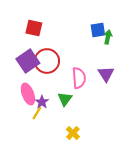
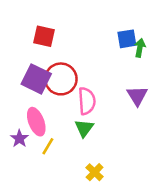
purple square: (28, 61) -> (36, 79), turned -30
pink semicircle: (79, 78) -> (87, 101), moved
purple star: (42, 102) -> (19, 139), moved

